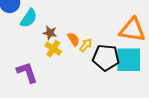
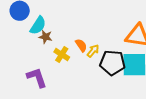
brown star: (50, 33) -> (45, 37), moved

